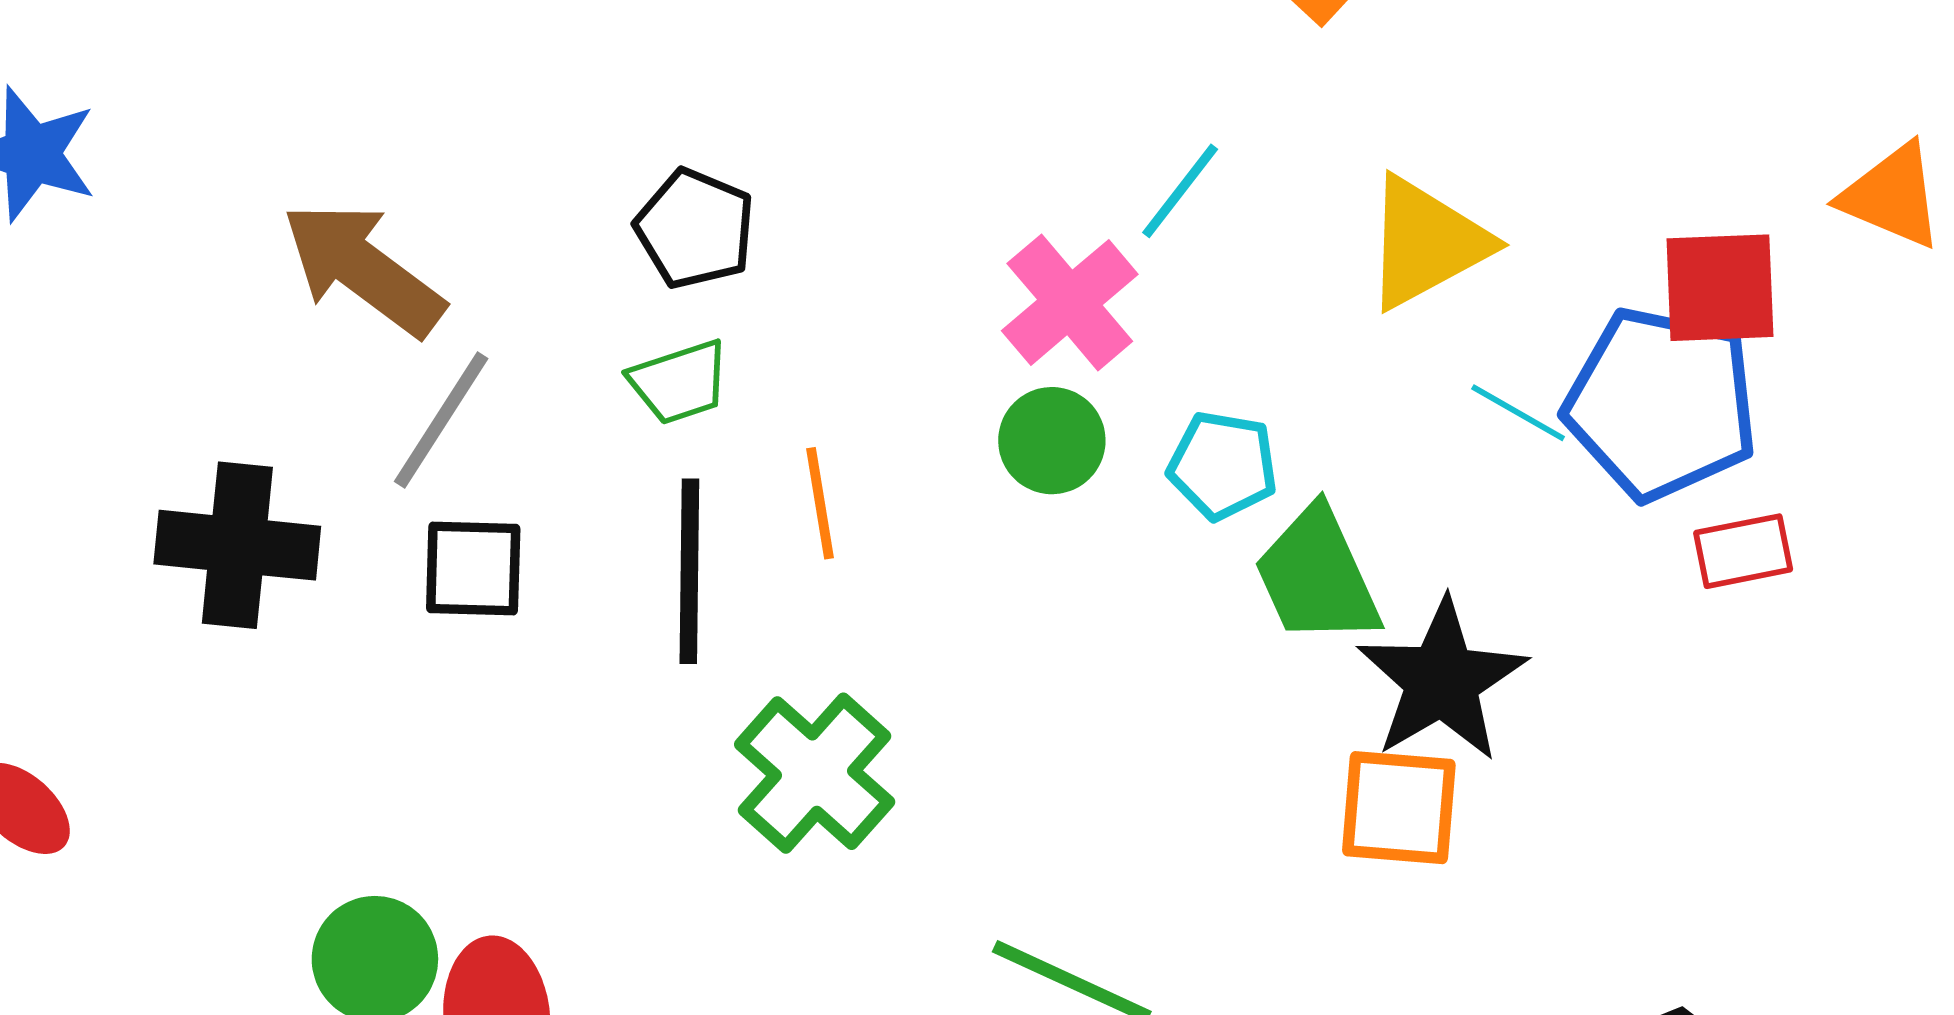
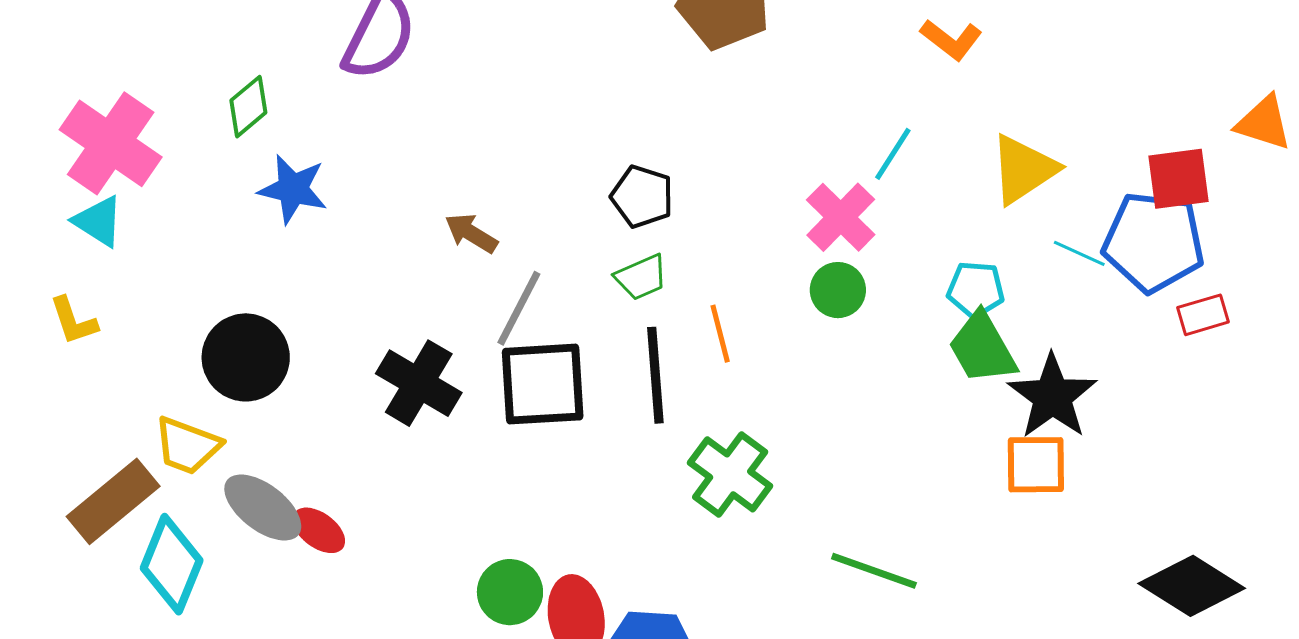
brown arrow: (363, 269) -> (471, 233), size x0.6
cyan pentagon: (1223, 465) -> (976, 289), moved
black cross: (237, 545) -> (419, 383), turned 30
black square: (473, 569) -> (543, 384), size x1.6

